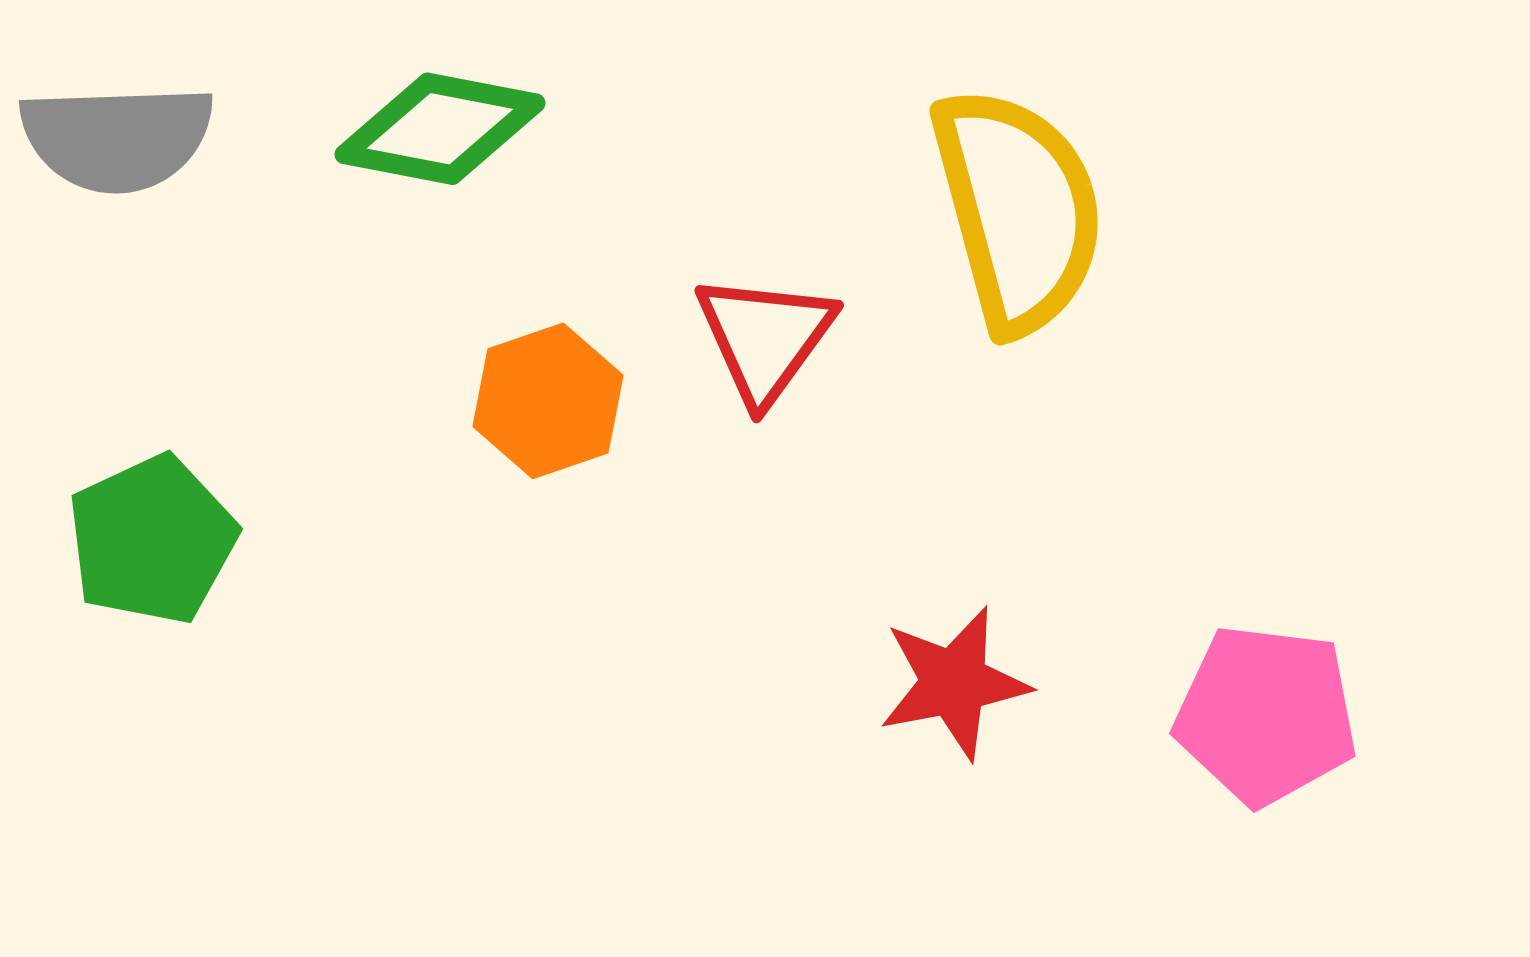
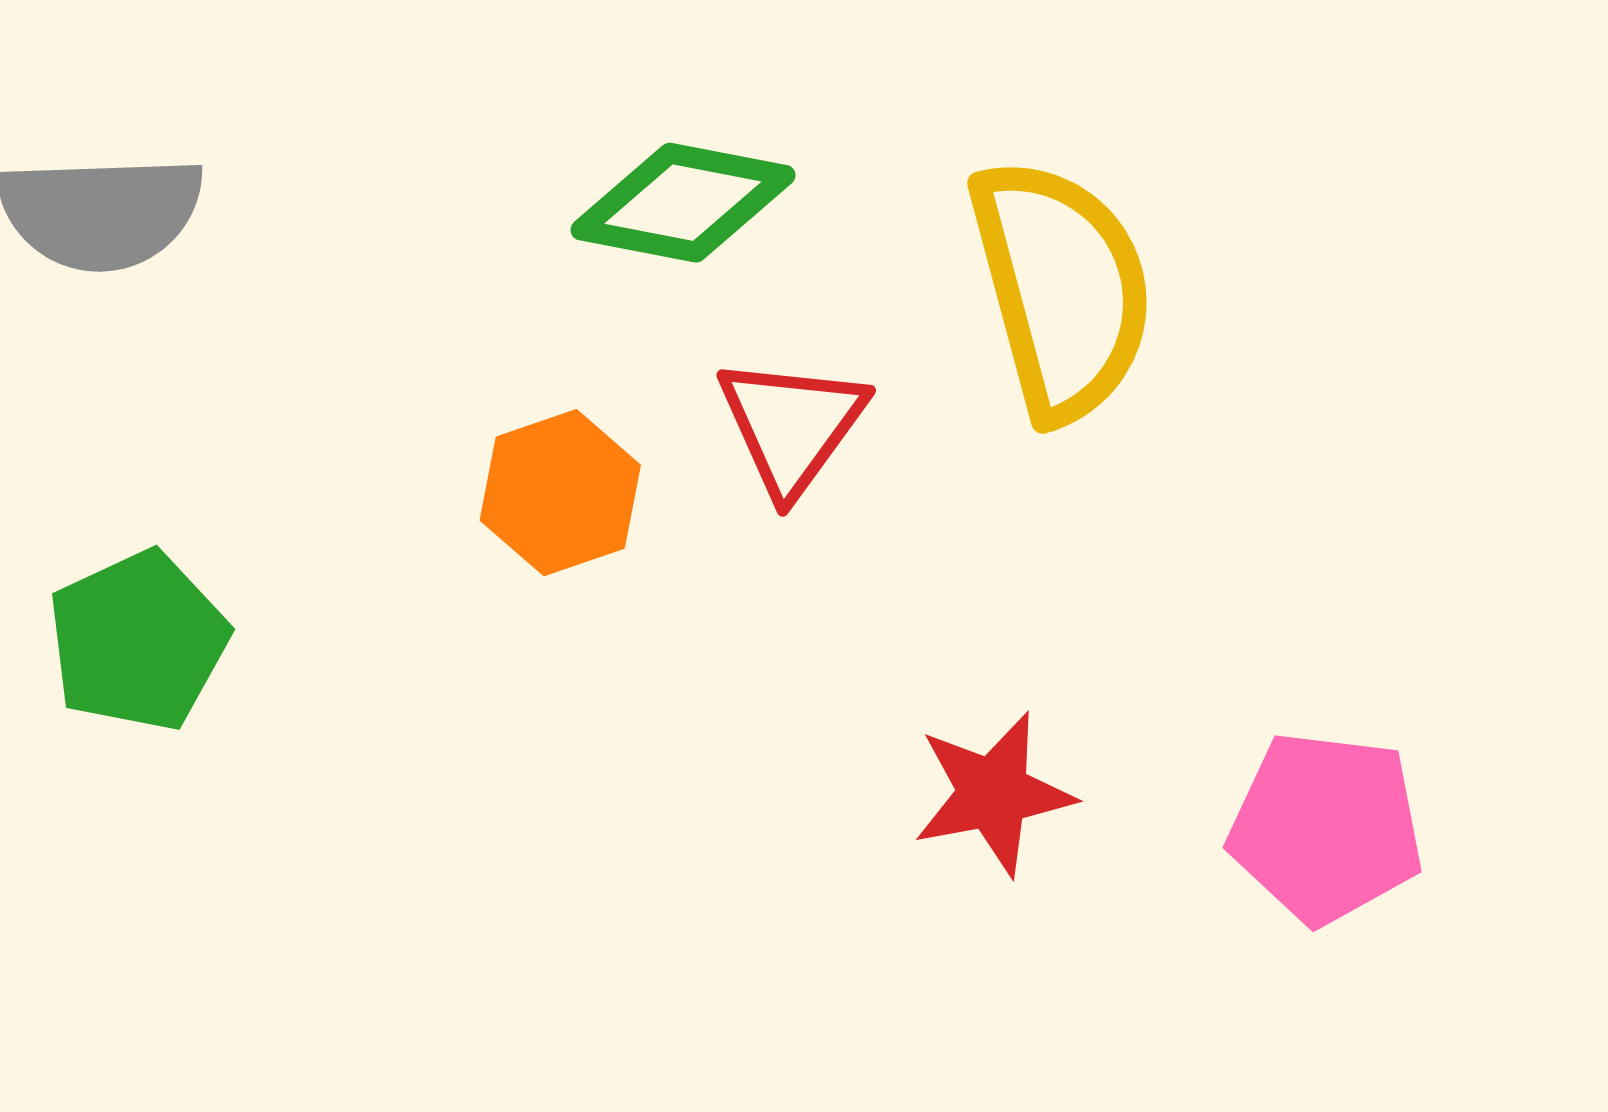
green diamond: (440, 129) -> (683, 203), moved

